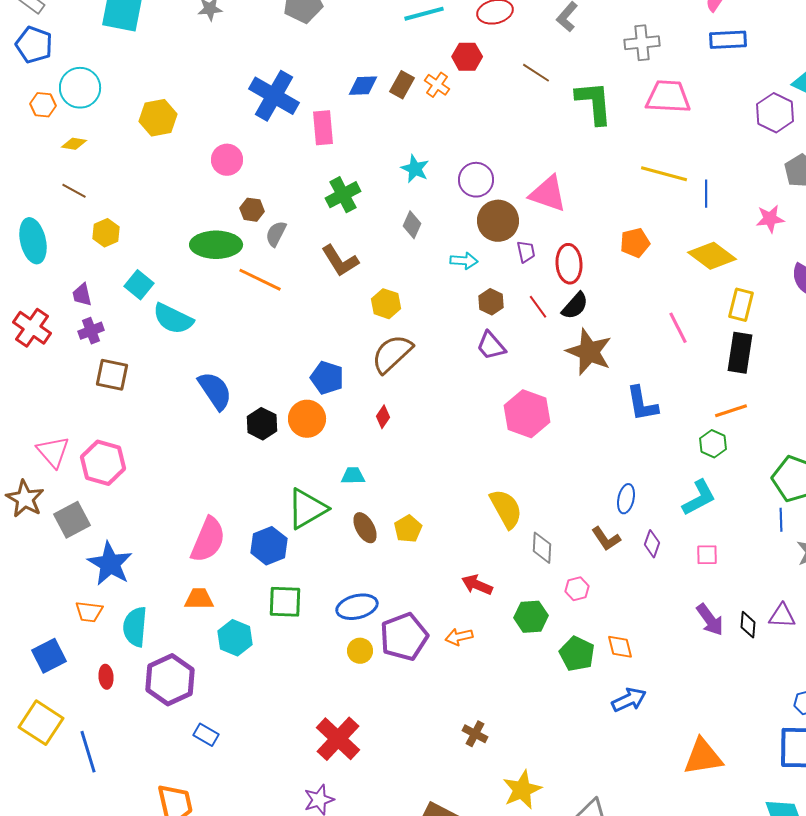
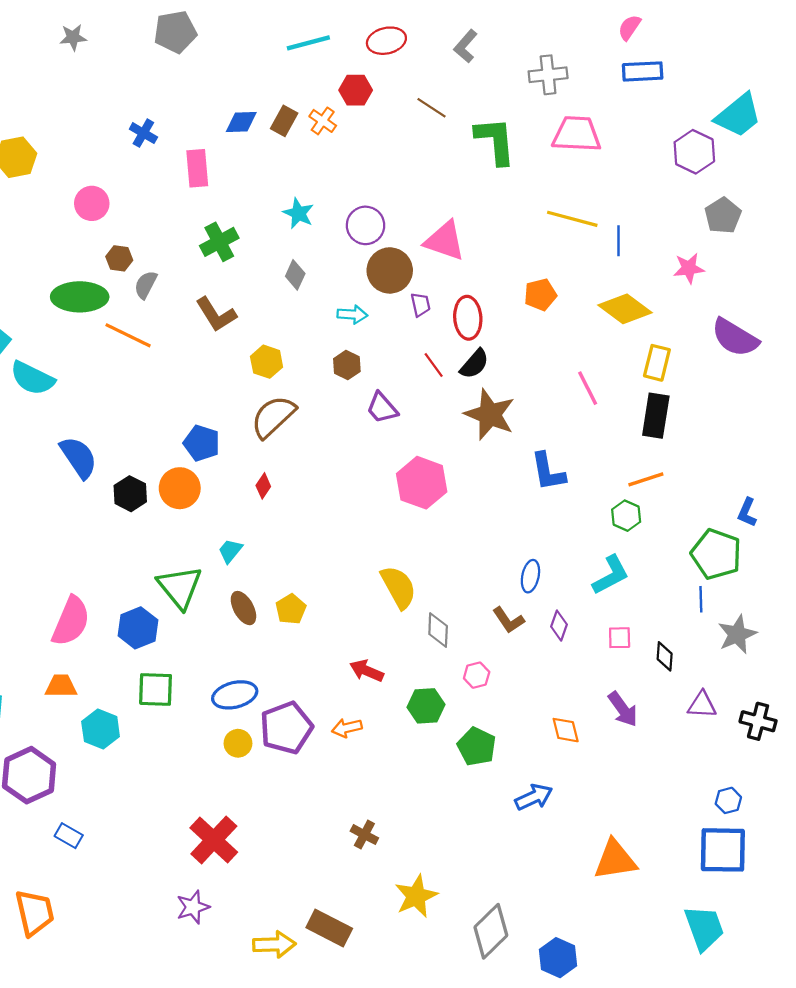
blue cross: (274, 96) -> (143, 133), size x0.5
brown hexagon: (491, 302) -> (347, 365), moved
cyan trapezoid: (353, 476) -> (230, 551), turned -50
green triangle: (307, 509) -> (180, 587), turned -39
black diamond: (748, 625) -> (665, 656), moved
orange diamond: (620, 647) -> (566, 730), moved

